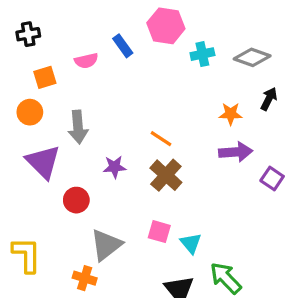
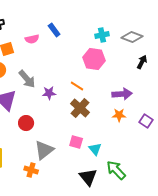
pink hexagon: (166, 26) -> (94, 59), moved
orange star: (231, 114) -> (119, 115), moved
gray arrow: (78, 127) -> (27, 79), turned -36
purple star: (114, 167) -> (49, 93), moved
purple square: (272, 178) -> (146, 121), moved

